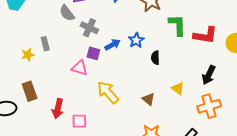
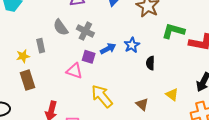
gray semicircle: (67, 13) -> (61, 27), moved
green L-shape: (177, 25) -> (173, 31), turned -75
brown rectangle: (30, 91) -> (28, 80), moved

